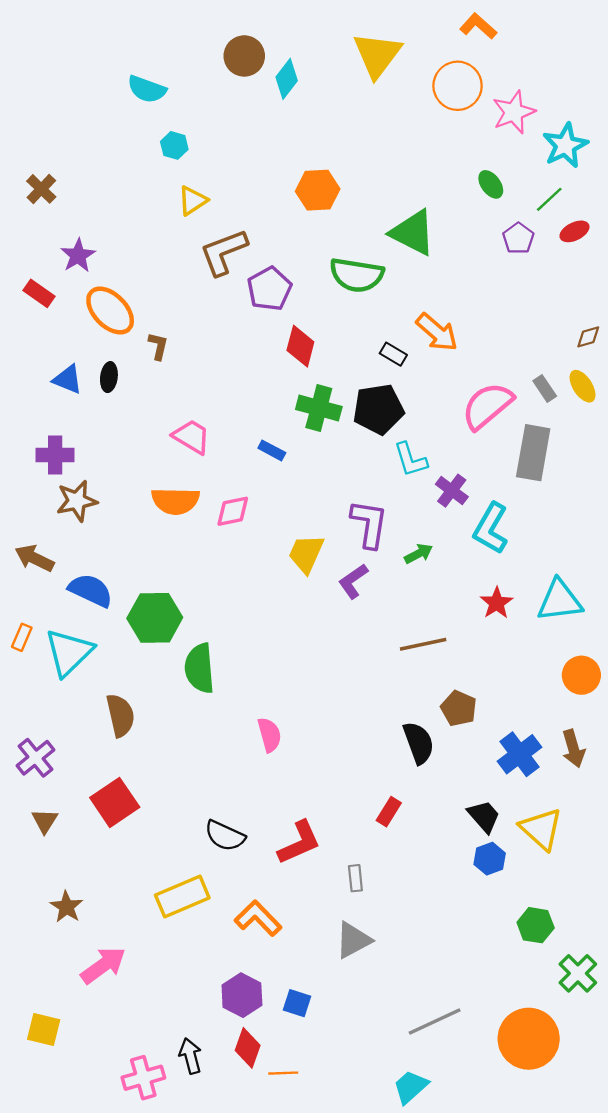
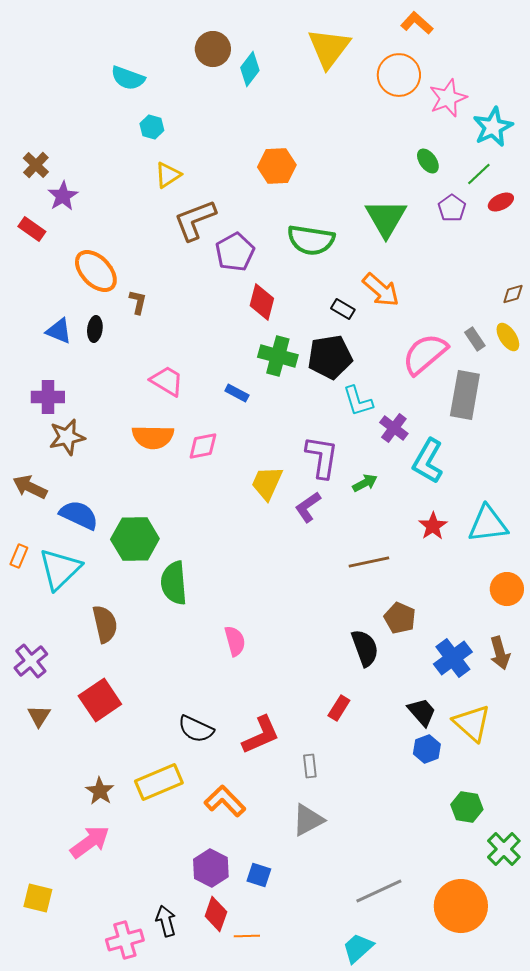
green triangle: (413, 233) -> (386, 218), moved, turned 33
purple star: (78, 255) -> (63, 196), moved
red rectangle: (39, 293) -> (32, 229), moved
brown star: (67, 907) -> (100, 791), moved

